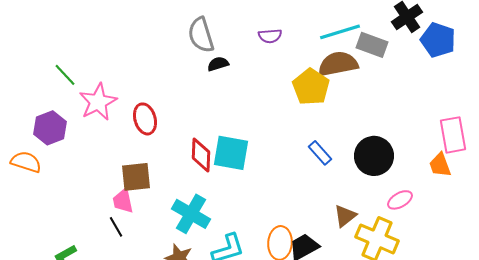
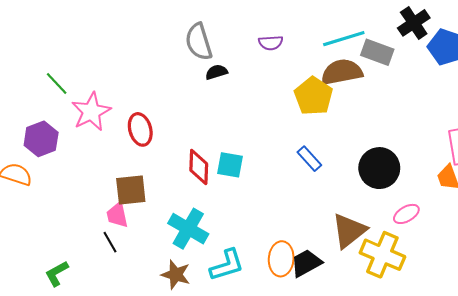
cyan square: (231, 153) -> (230, 165), size x0.7
blue rectangle: (320, 153) -> (309, 159), moved
brown triangle: (345, 216) -> (349, 231), size x1.5

